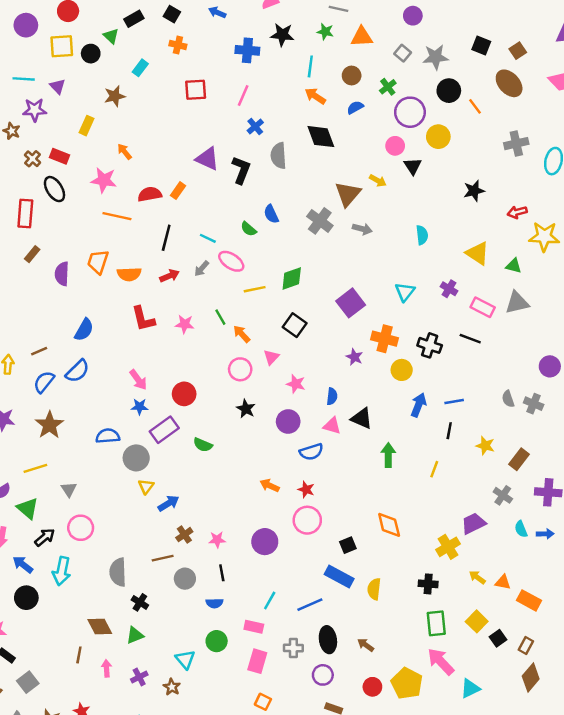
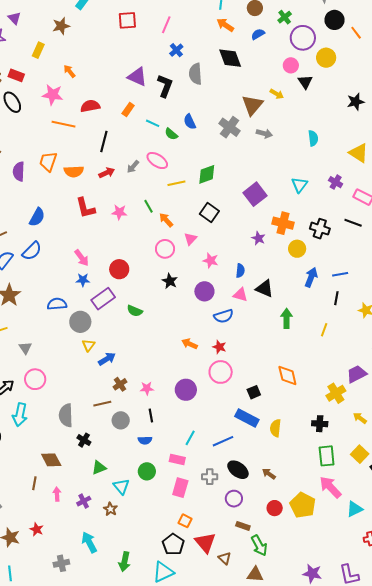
orange rectangle: (178, 191) -> (128, 109), moved
cyan line: (208, 238) -> (153, 123), moved
green triangle: (135, 635) -> (99, 468), moved
black ellipse: (328, 640) -> (238, 470), turned -45

